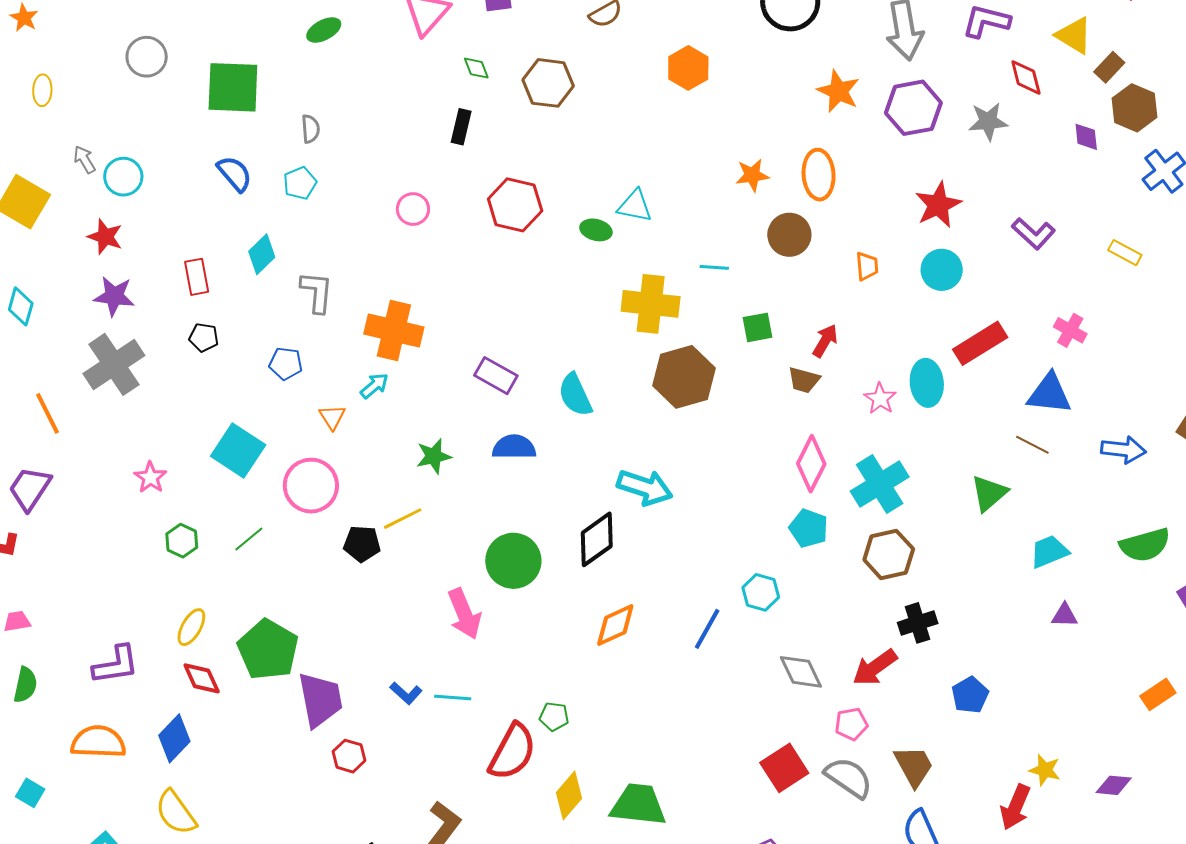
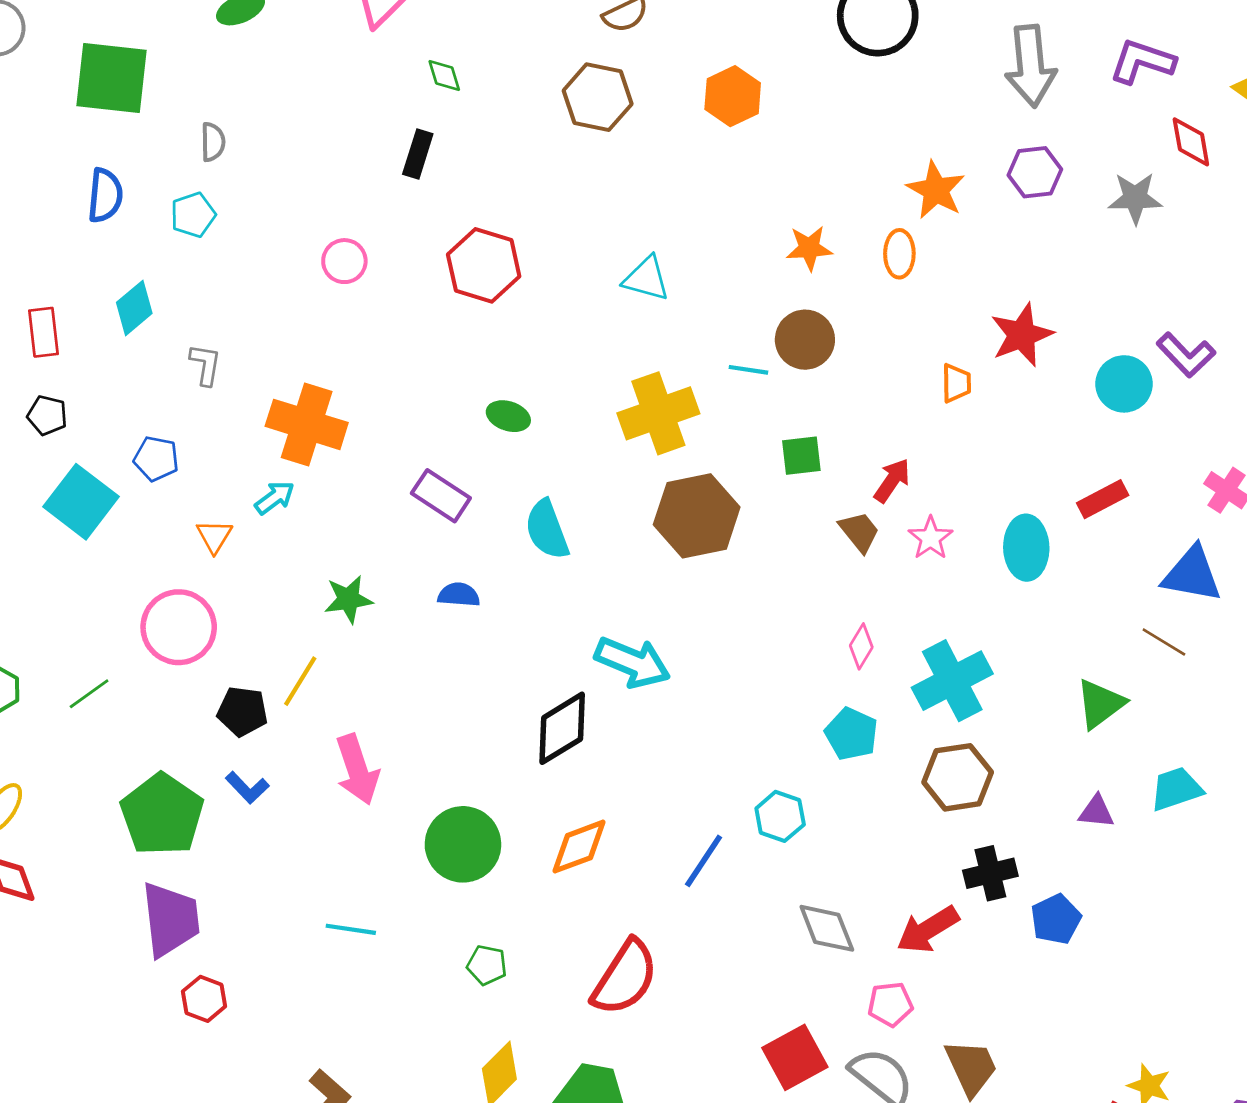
brown hexagon: (548, 83) -> (598, 97), moved
orange star: (838, 91) -> (936, 190), moved
purple hexagon: (913, 108) -> (1035, 172), size x0.7
blue semicircle: (235, 174) -> (105, 195), turned 42
orange ellipse: (819, 175) -> (899, 254), size x0.7
red star: (938, 205) -> (1022, 335), moved
green ellipse: (596, 230) -> (508, 416), moved
brown circle: (789, 235) -> (805, 340), moved
cyan circle: (942, 270) -> (1124, 384), moved
gray L-shape: (317, 292) -> (205, 365), size x0.7
yellow cross: (651, 304) -> (658, 413), turned -30
red rectangle: (980, 343) -> (1103, 499), size x0.7
brown trapezoid: (804, 380) -> (859, 532), turned -148
pink star: (880, 399) -> (931, 538), moved
blue semicircle: (514, 447) -> (459, 595), size x0.7
cyan square: (238, 451) -> (81, 502), moved
pink diamond: (811, 464) -> (861, 646), size x0.6
yellow line: (403, 519) -> (300, 681), turned -36
green circle: (513, 561) -> (463, 844), moved
pink arrow: (464, 614) -> (357, 770), moved
purple triangle: (1065, 615) -> (1096, 812), moved
green pentagon: (268, 650) -> (162, 815), moved
blue L-shape: (406, 693) -> (247, 788), moved
blue pentagon: (970, 695) -> (1056, 919), moved
red semicircle: (512, 752) -> (625, 978), moved

